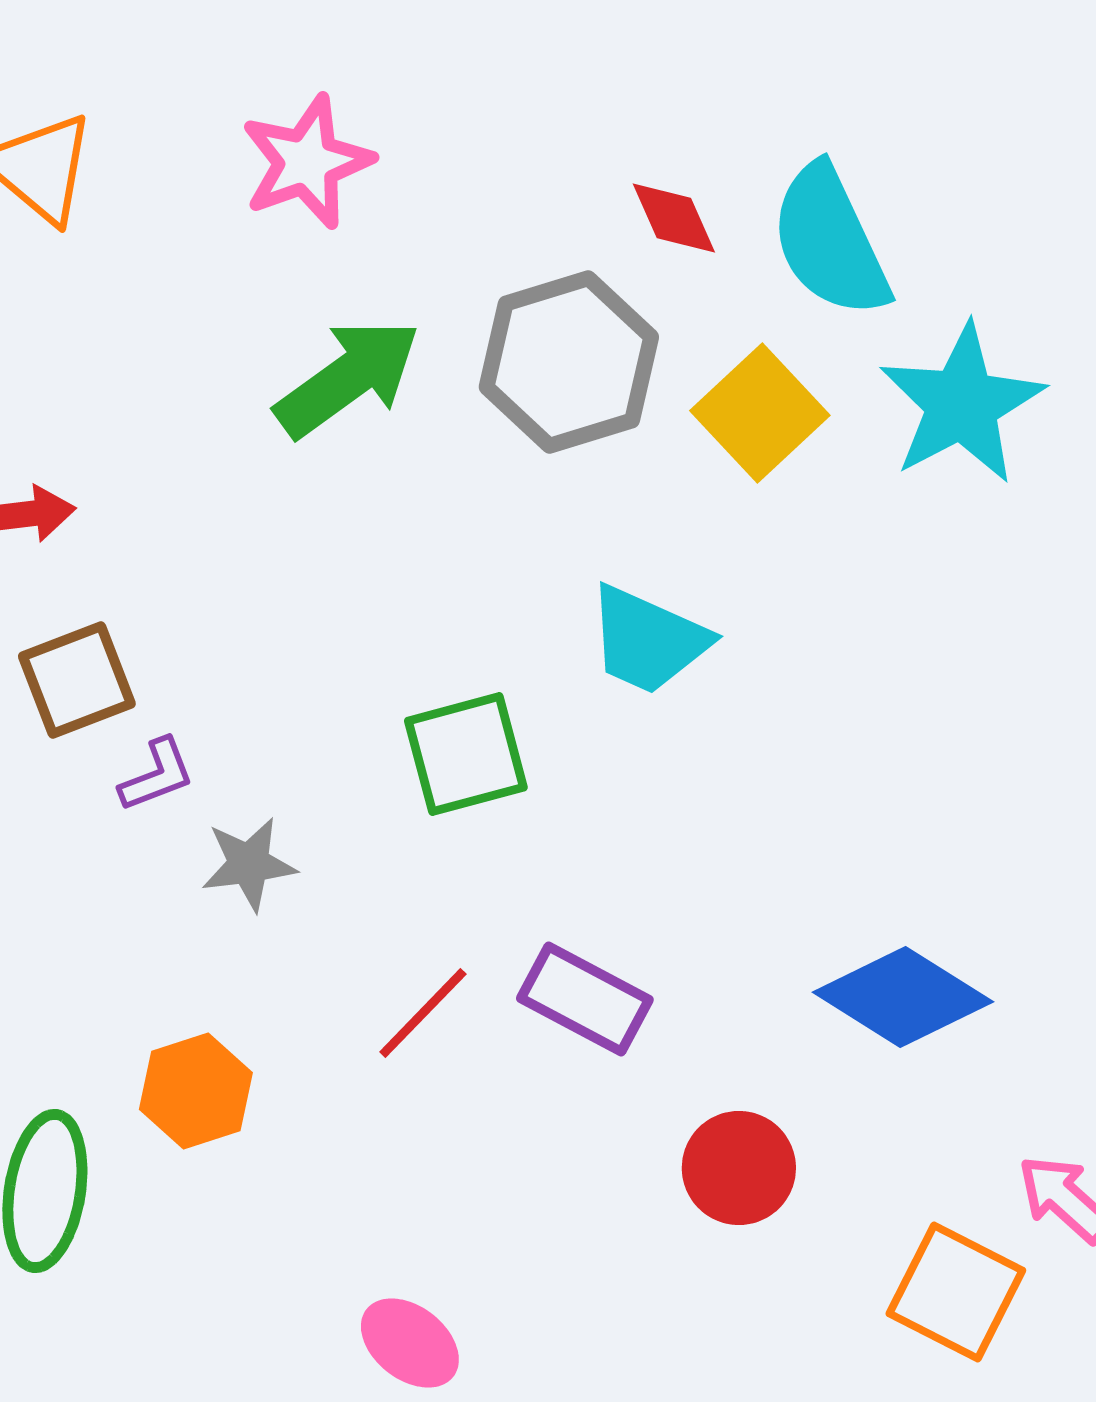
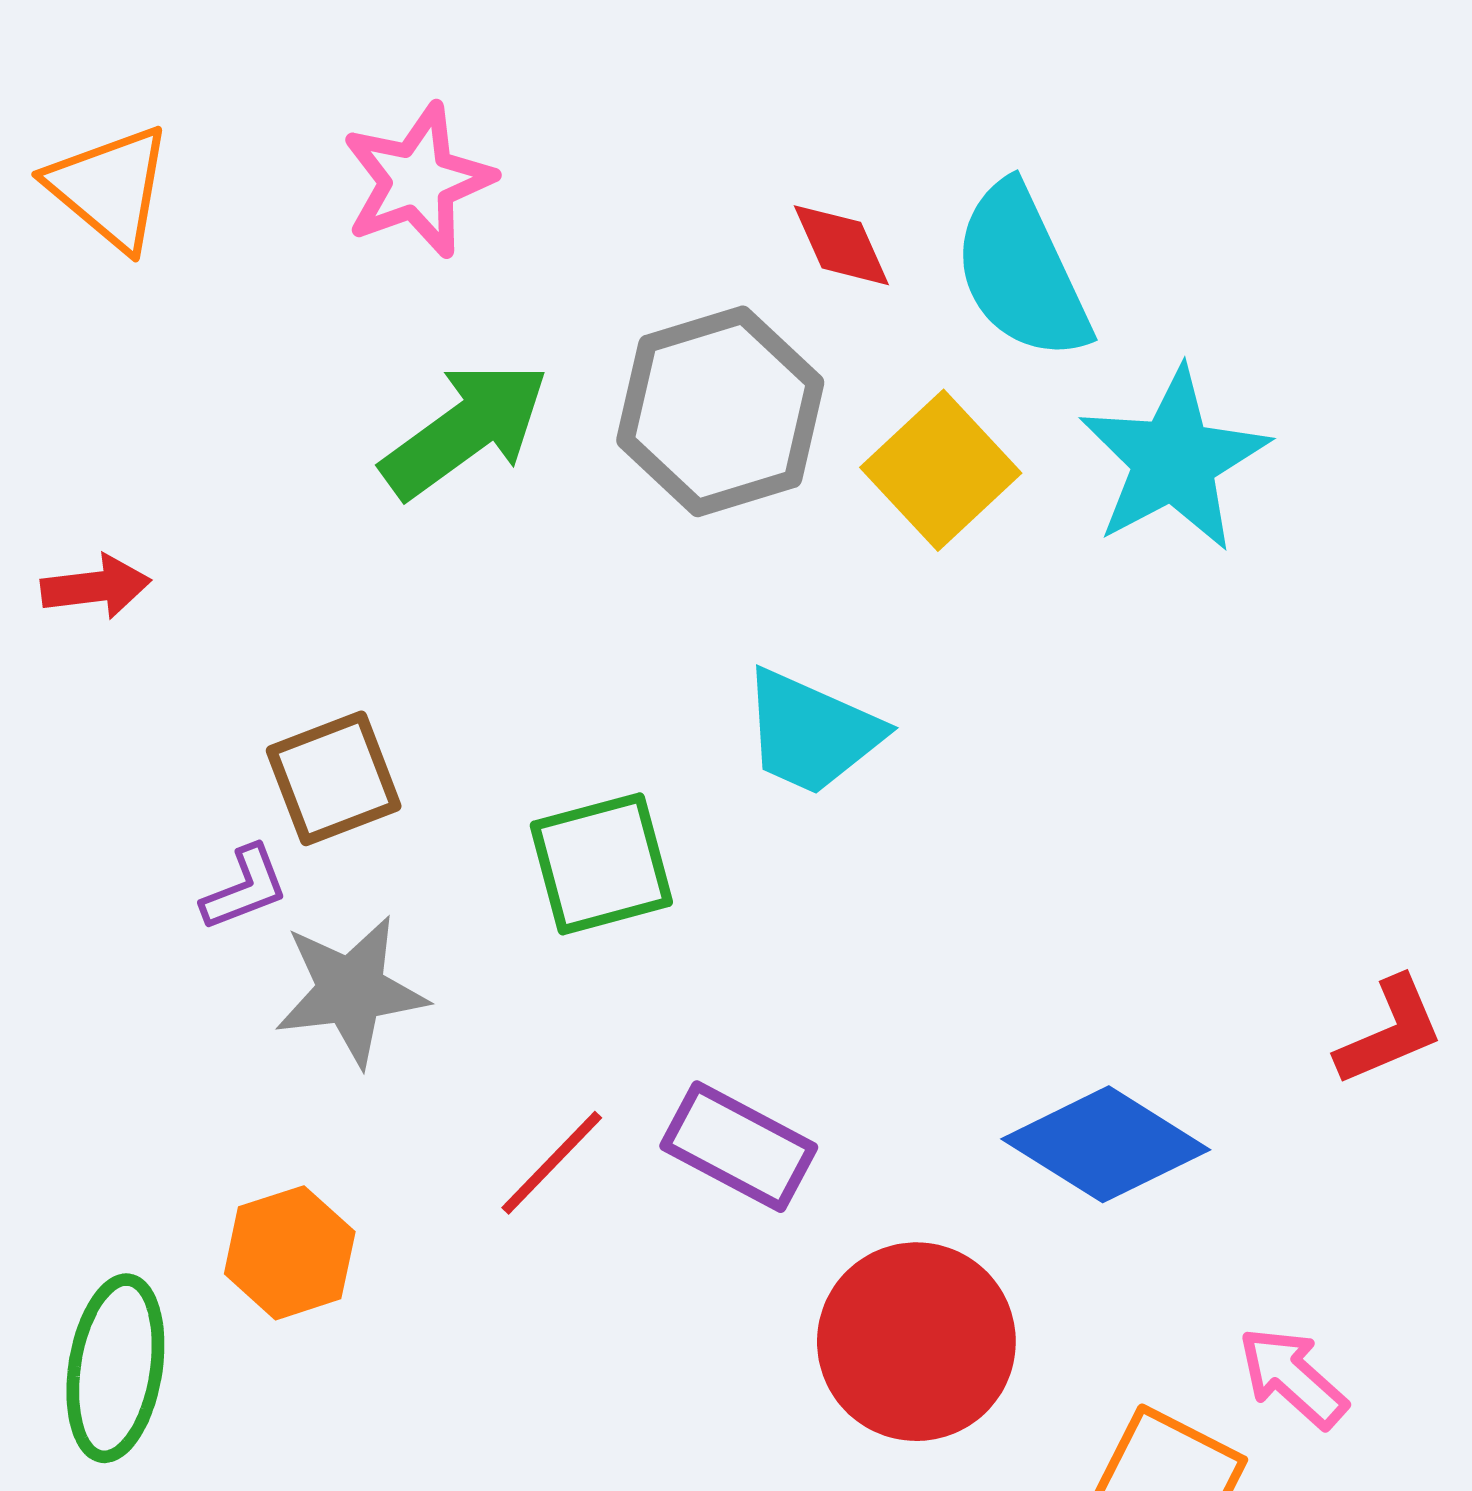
brown square: (77, 680) -> (334, 778), moved
gray star: (249, 864) -> (351, 991), size x1.4
red circle: (739, 1168) -> (916, 1342), size x1.5

